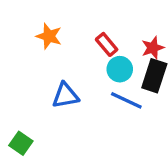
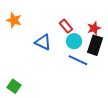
orange star: (49, 36) -> (14, 20), moved
blue triangle: (65, 95) -> (43, 42), moved, turned 36

